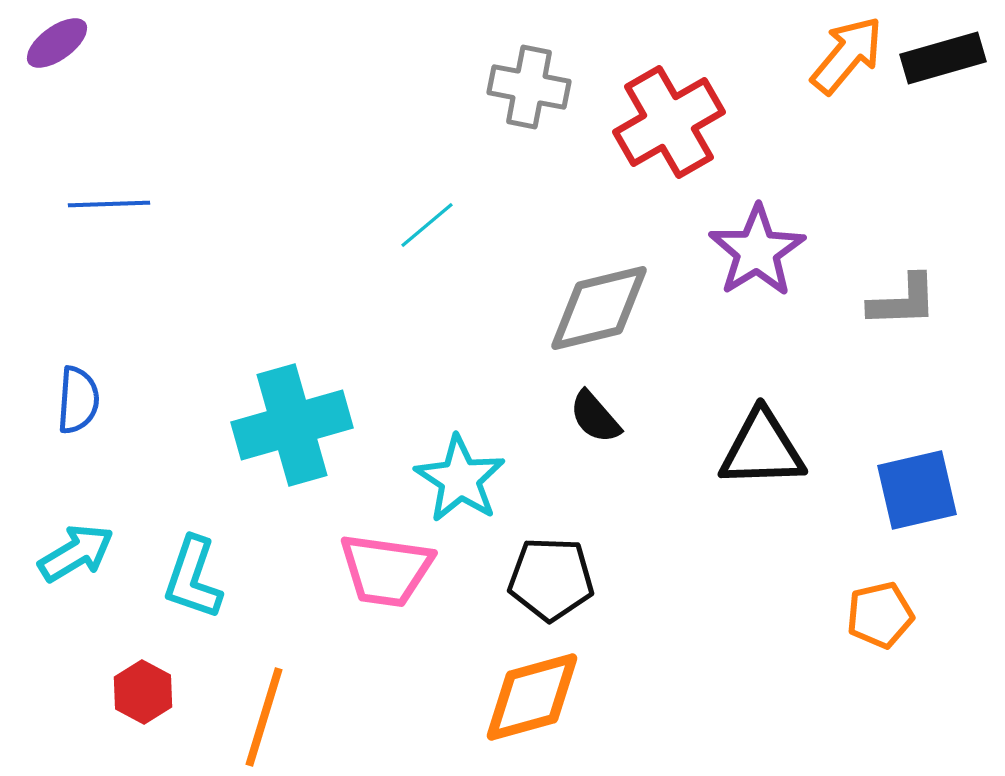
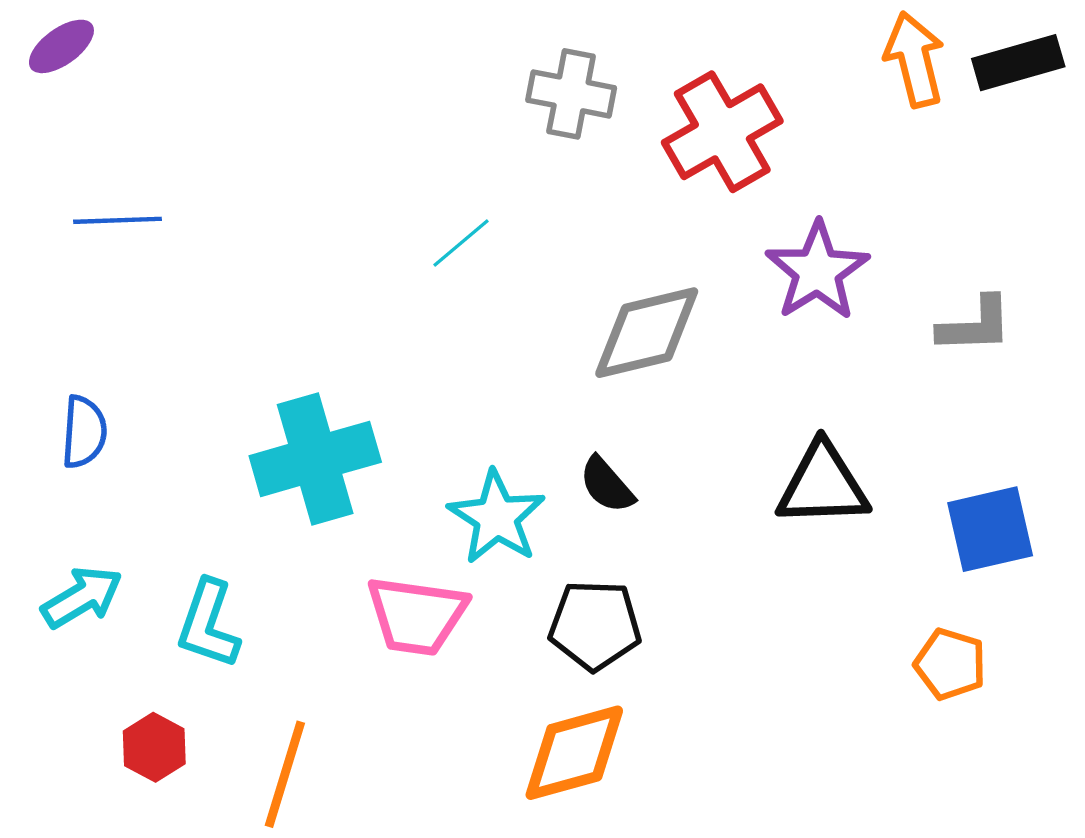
orange arrow: (847, 55) -> (915, 59), turned -54
black semicircle: (595, 417) -> (607, 485), moved
orange pentagon: (880, 615) -> (950, 664), turned 30

